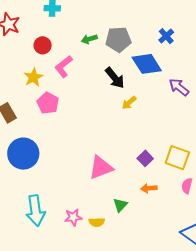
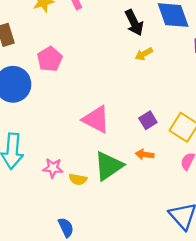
pink pentagon: (48, 103) -> (50, 59), moved
pink triangle: (101, 168) -> (96, 119), turned 36
green triangle: (120, 205) -> (109, 166), size x1.8

